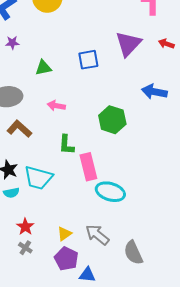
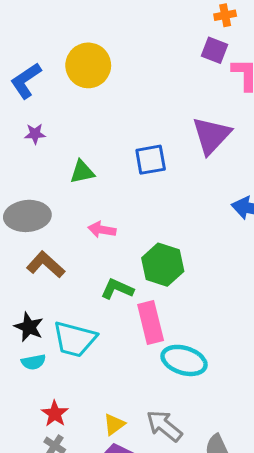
green hexagon: (112, 120) -> (163, 265), moved
green L-shape: (66, 145) -> (117, 289), turned 110

